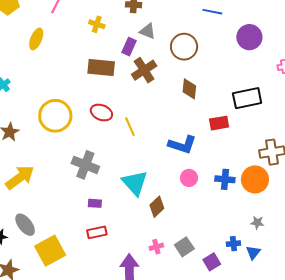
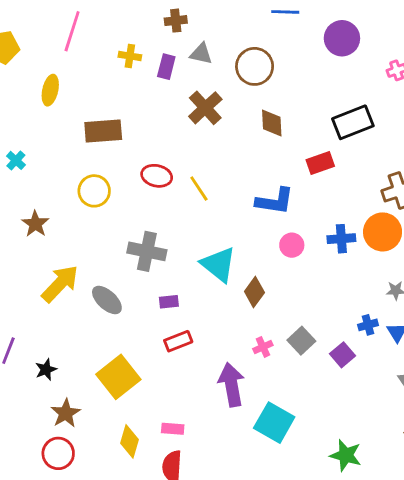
purple rectangle: (129, 47) -> (166, 67), moved
brown rectangle: (101, 67) -> (103, 131), moved
yellow circle: (55, 116) -> (94, 191), size x0.7
gray ellipse: (25, 225) -> (107, 300), moved

